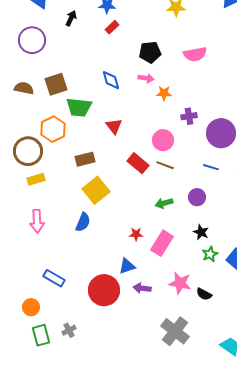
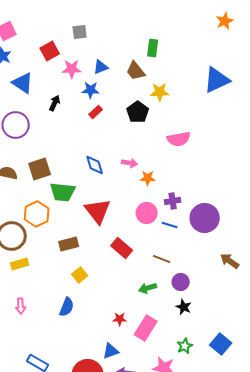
black pentagon: (150, 52) -> (138, 112), moved, turned -30
red triangle: (114, 126) -> (98, 211), size x1.6
pink circle: (163, 140) -> (147, 213), moved
brown line: (165, 165) -> (162, 259), moved
blue line: (211, 167) -> (170, 225), moved
yellow square: (96, 190) -> (80, 275), size x0.6
pink arrow: (37, 221) -> (21, 306), size x0.7
black star: (201, 232) -> (184, 307), moved
green star: (210, 254) -> (185, 346), moved

